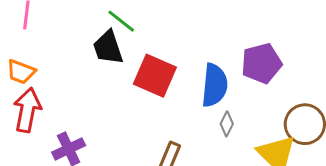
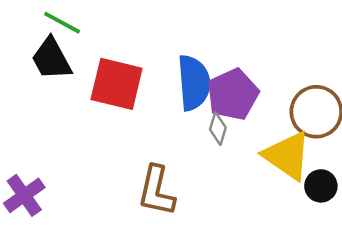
purple pentagon: (261, 63) -> (233, 94), moved

